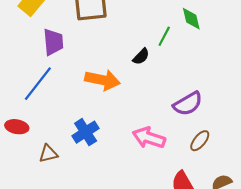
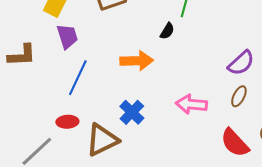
purple trapezoid: (53, 42) -> (67, 36), moved
purple semicircle: (188, 104) -> (241, 63), moved
brown triangle: (48, 154) -> (102, 140), size x1.8

